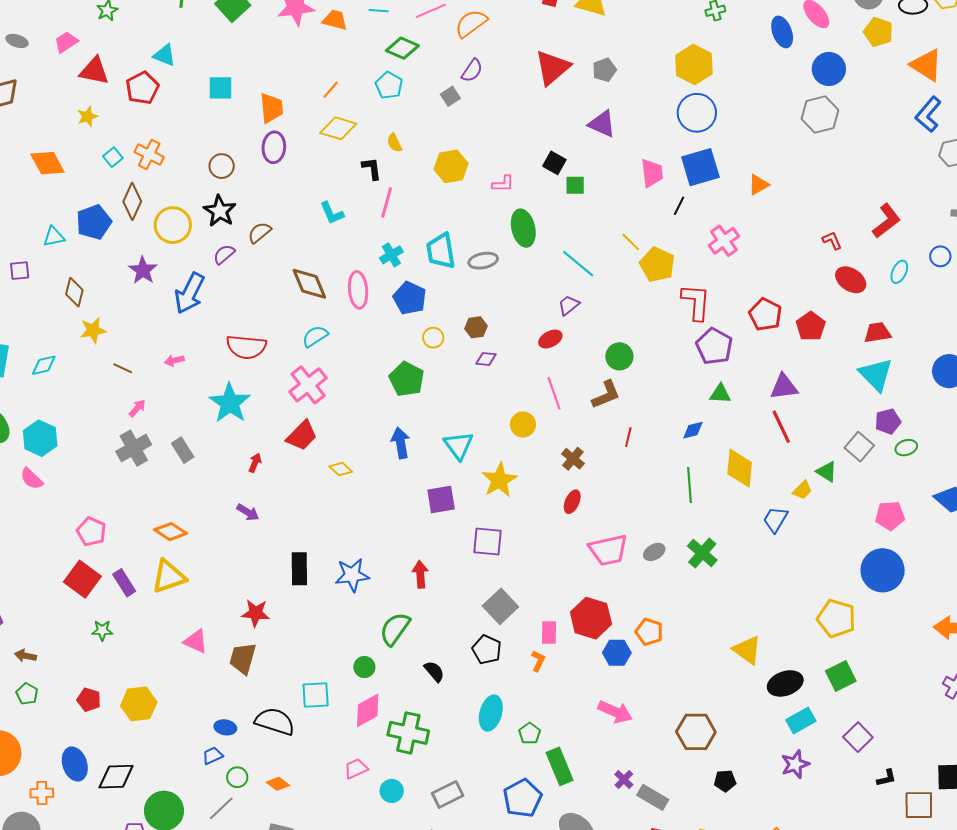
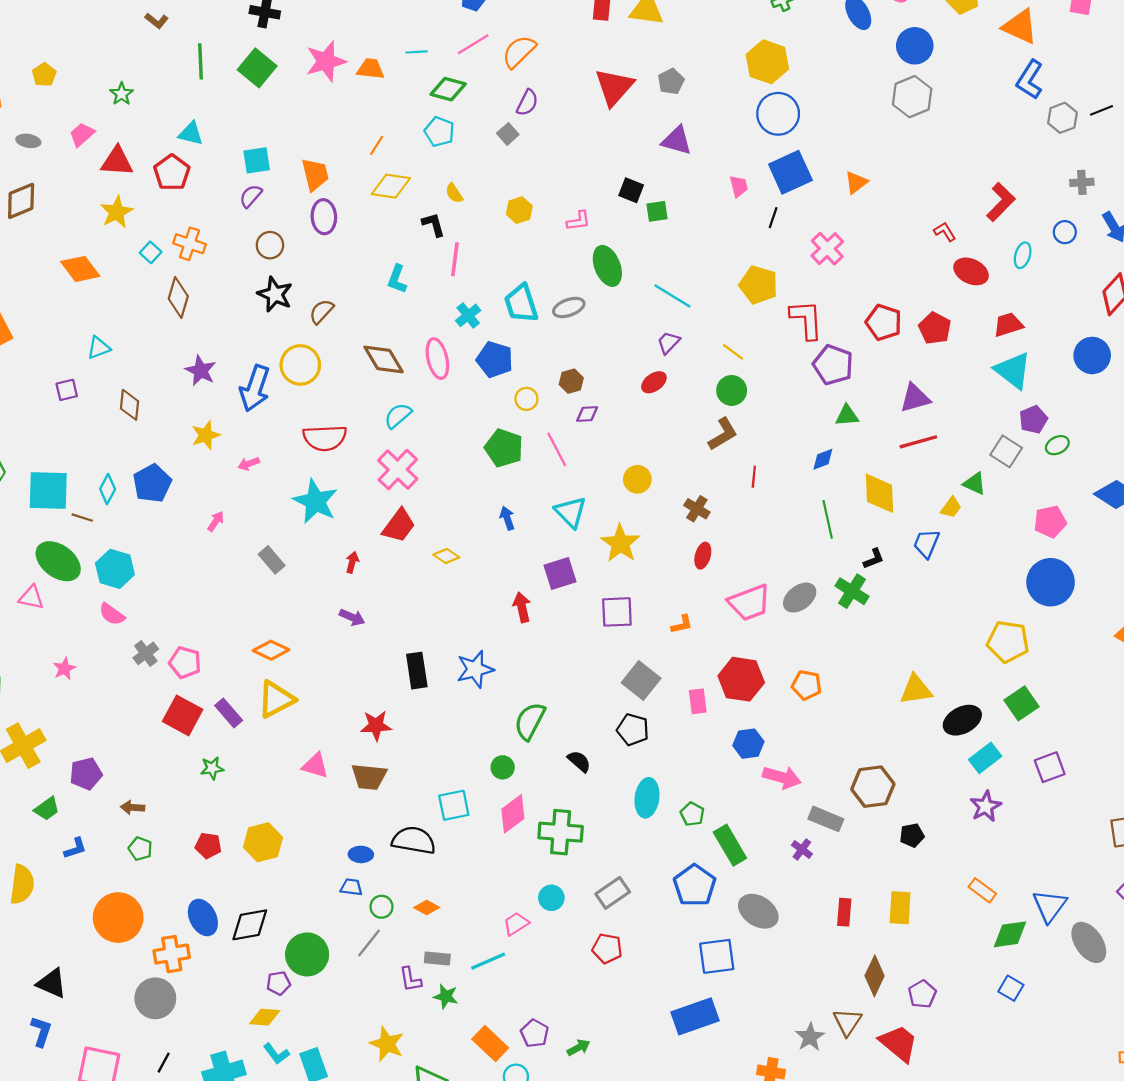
yellow star: (87, 117) -> (117, 212), size x1.4
yellow hexagon: (451, 166) -> (519, 210), size x0.7
pink trapezoid: (652, 173) -> (739, 186), size x0.7
cyan L-shape: (332, 213) -> (397, 279), turned 52
blue pentagon: (94, 222) -> (152, 483), moved
yellow circle: (173, 225) -> (300, 365), moved
yellow line: (631, 242) -> (733, 352), moved
purple semicircle: (224, 254) -> (251, 196), moved
yellow star: (93, 330) -> (206, 435), moved
cyan diamond: (44, 365) -> (108, 489), turned -40
brown line: (123, 368) -> (82, 518), moved
pink line: (554, 393) -> (557, 449), moved
red line: (781, 427) -> (918, 442), turned -72
blue arrow: (401, 443) -> (507, 518), size x0.7
gray cross: (134, 448) -> (146, 653), moved, size x0.7
gray ellipse: (654, 552) -> (800, 598), size x1.4
red arrow: (420, 574) -> (522, 607), moved
yellow triangle: (747, 650) -> (916, 690), turned -36
blue hexagon: (617, 653) -> (748, 744), moved
brown trapezoid: (243, 658) -> (369, 777), turned -92
orange L-shape: (538, 661) -> (682, 624), moved, turned 60
purple square: (858, 737) -> (1050, 767), turned 32
blue trapezoid: (213, 756) -> (351, 887), turned 40
pink trapezoid: (356, 769) -> (516, 924), moved
black L-shape: (886, 778) -> (874, 559), moved
orange cross: (42, 793) -> (172, 954), size x1.4
gray rectangle: (653, 797) -> (826, 819), moved

